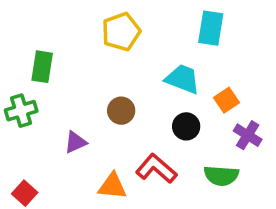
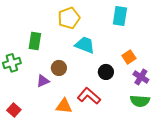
green rectangle: (42, 67) -> (35, 41), moved
cyan trapezoid: (183, 79) -> (85, 45), moved
brown circle: (121, 111) -> (59, 68), moved
green semicircle: (221, 176) -> (140, 101), moved

